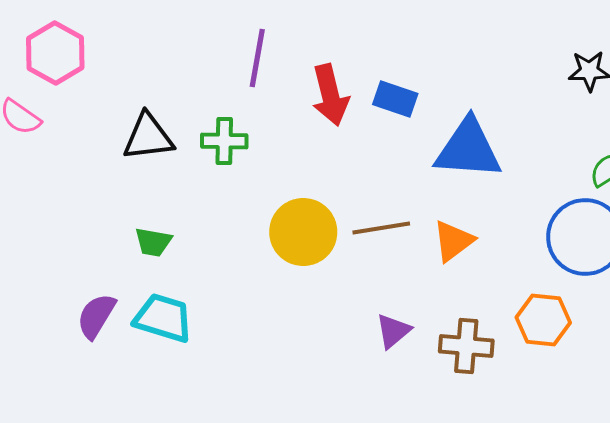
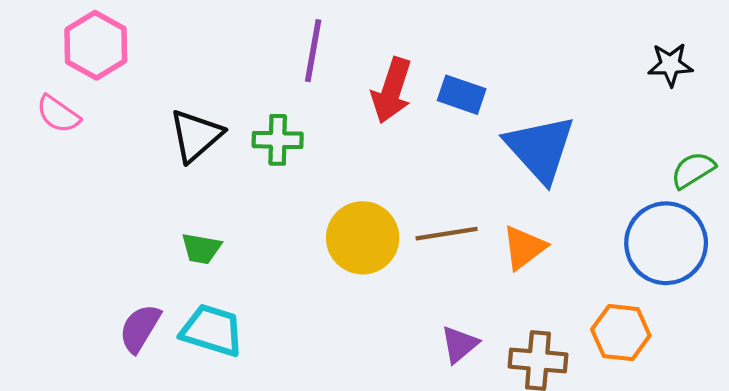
red arrow: (330, 95) -> (392, 90), turned 32
black triangle: (148, 137) -> (196, 136), turned -34
blue triangle: (468, 149) -> (540, 149), turned 44

